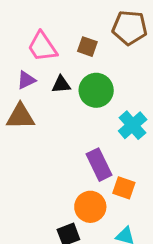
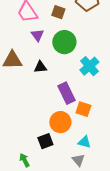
purple triangle: (26, 80) -> (37, 35), moved, turned -40
black triangle: (61, 84) -> (40, 67), moved

